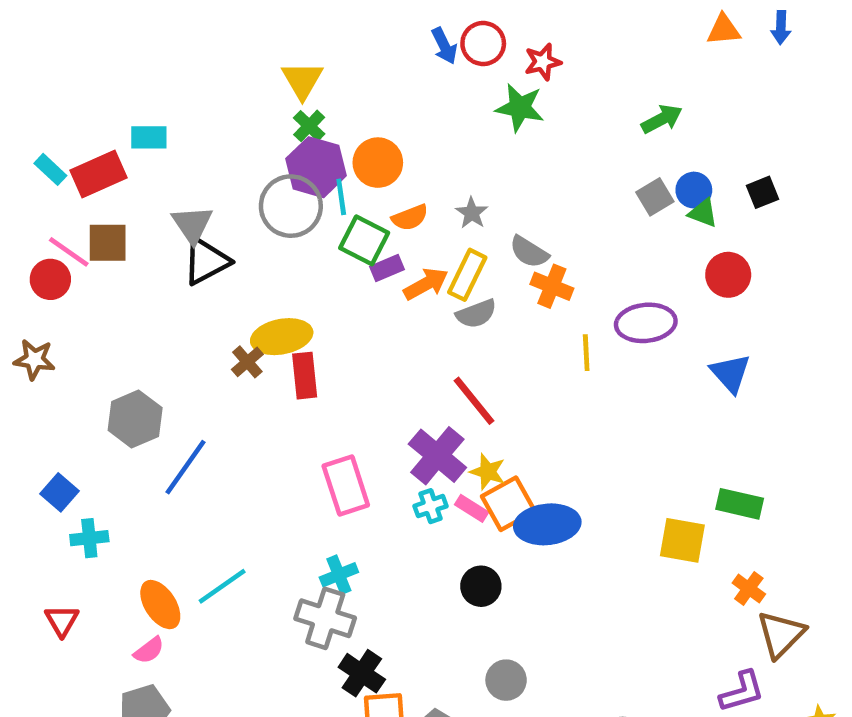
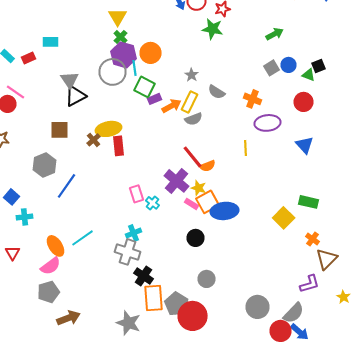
red rectangle: (98, 174) -> (28, 58), size x0.6
green triangle: (703, 213) -> (308, 75), moved
orange semicircle: (410, 218) -> (208, 166), moved
brown square: (108, 243) -> (60, 130), moved
orange cross: (552, 286) -> (252, 99), moved
yellow line: (586, 353) -> (246, 148), moved
pink rectangle: (346, 485) -> (136, 194), size x0.7
cyan cross: (431, 506) -> (152, 203), moved, turned -32
yellow square: (682, 540) -> (284, 218), turned 35
pink semicircle: (149, 650) -> (50, 266), size x1.5

